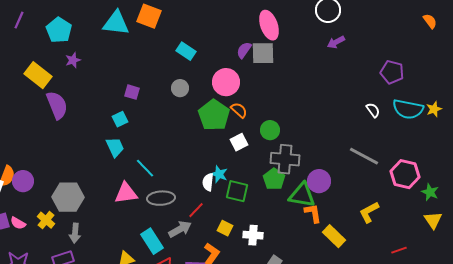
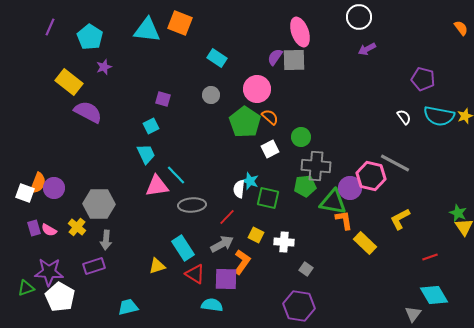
purple semicircle: (57, 105) -> (88, 112), turned -40
pink hexagon: (405, 174) -> (371, 176), moved
green pentagon: (274, 179) -> (305, 186), turned 30
green star: (430, 192) -> (458, 213), moved
pink triangle: (126, 193) -> (157, 186), moved
gray arrow: (180, 229) -> (222, 244), moved

